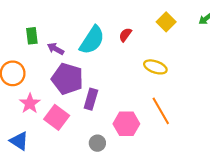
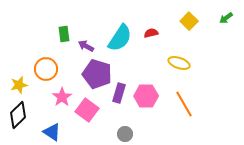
red semicircle: (125, 35) -> (151, 33), turned 40
pink hexagon: (126, 124) -> (146, 96), moved

